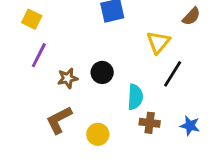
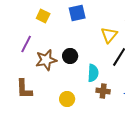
yellow square: (32, 19) -> (43, 16), moved
brown star: (68, 78) -> (46, 60), size x1.5
brown L-shape: (59, 120) -> (24, 89), moved, turned -65

